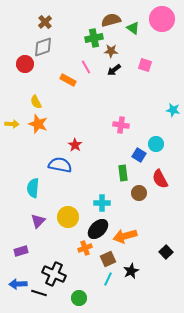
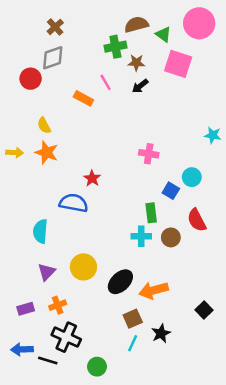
pink square: (145, 65) -> (178, 64), moved, size x1.6
cyan cross: (102, 203) -> (141, 236), moved
orange cross: (85, 248) -> (58, 305), moved

